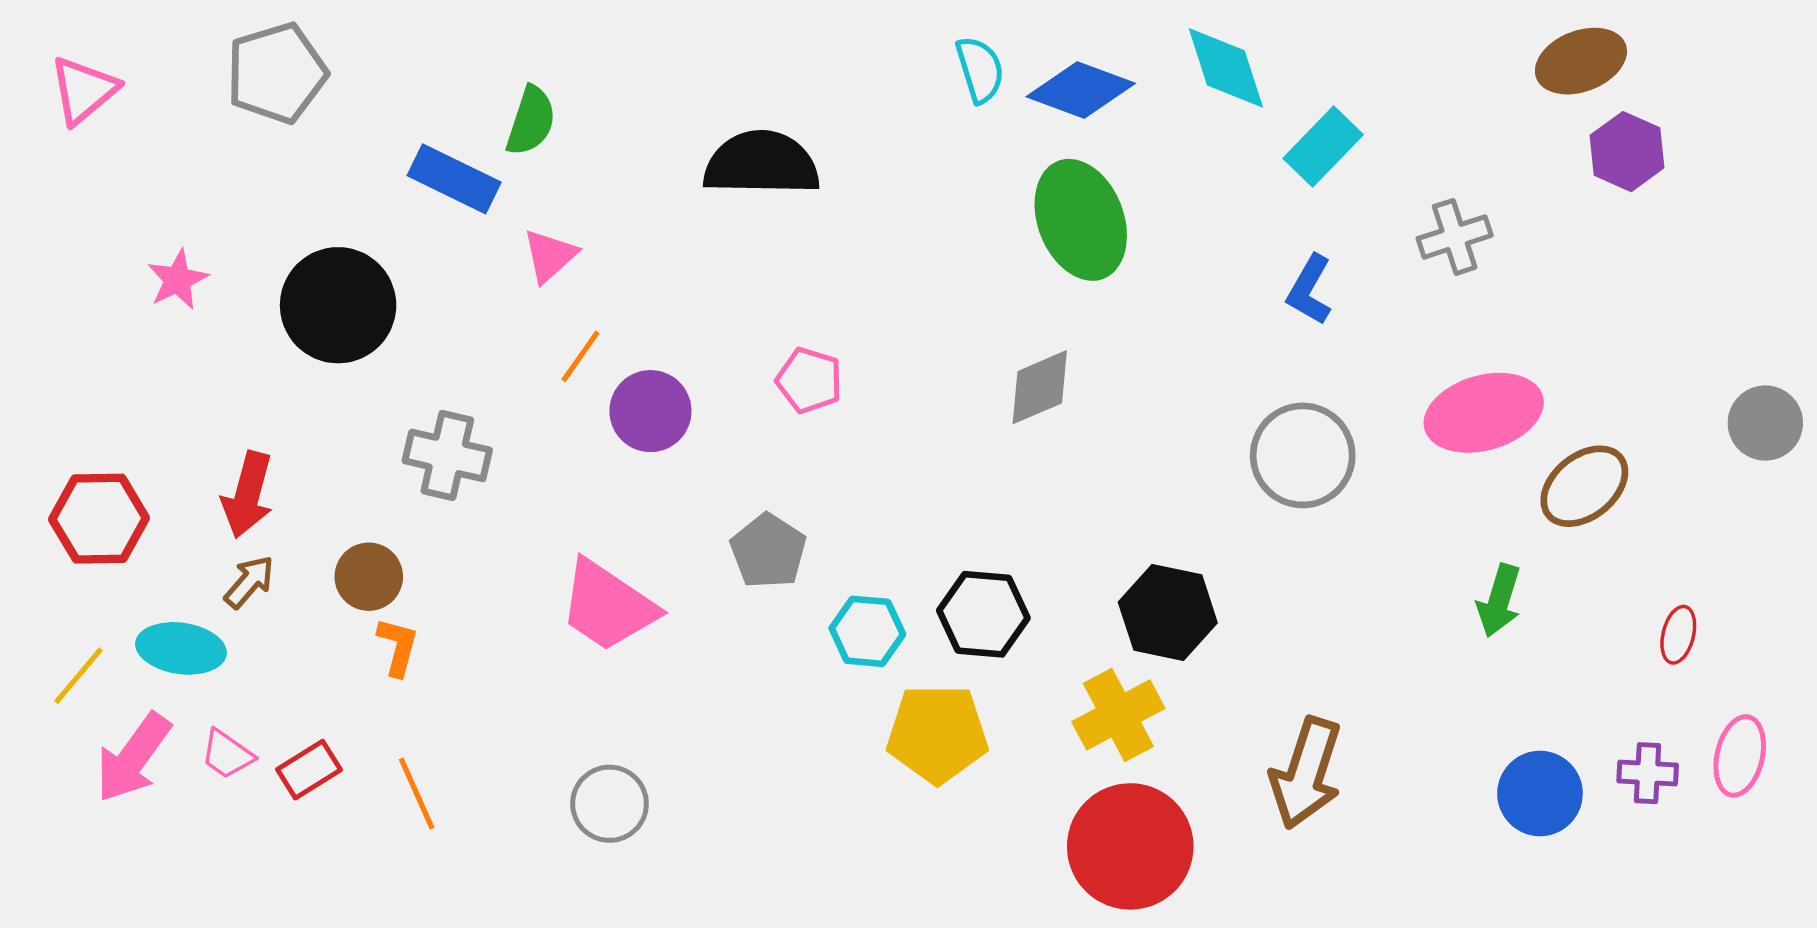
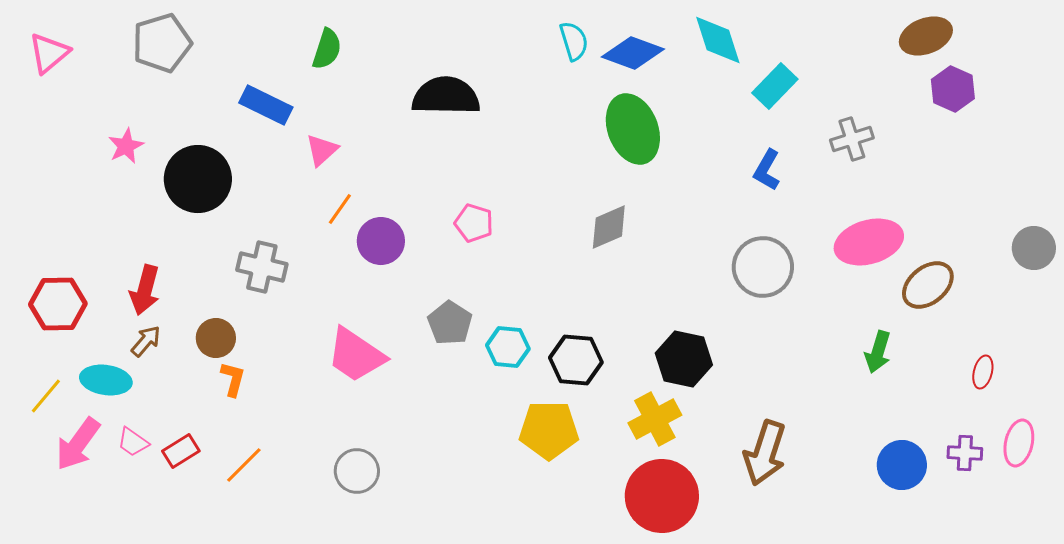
green semicircle: (531, 121) -> (327, 49), moved
pink star: (178, 280) -> (126, 146), moved
cyan hexagon: (867, 631) -> (508, 347), moved
orange line: (417, 794) -> (244, 465), turned 69

